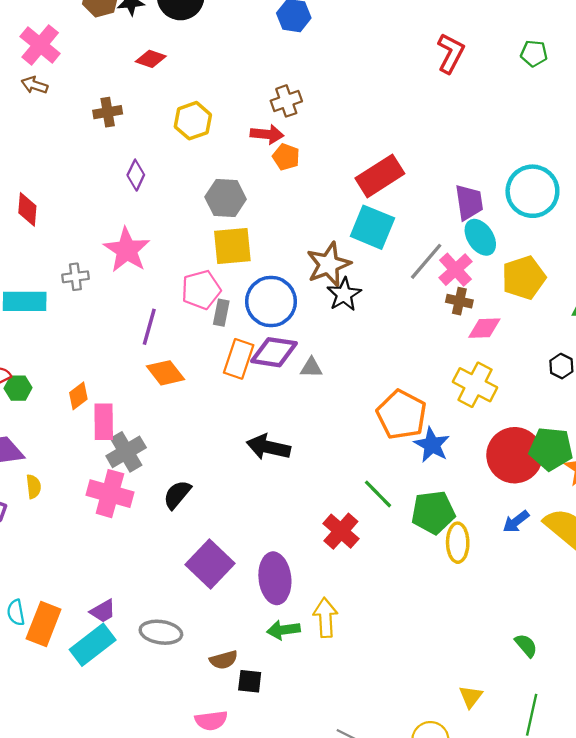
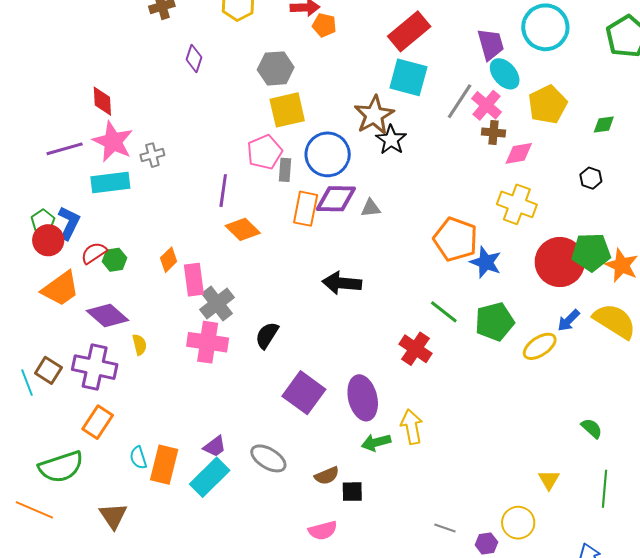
pink star: (127, 250) -> (113, 142), moved
yellow ellipse: (458, 543) -> (540, 346), moved, turned 64
gray ellipse: (161, 632) -> (268, 458), turned 30

